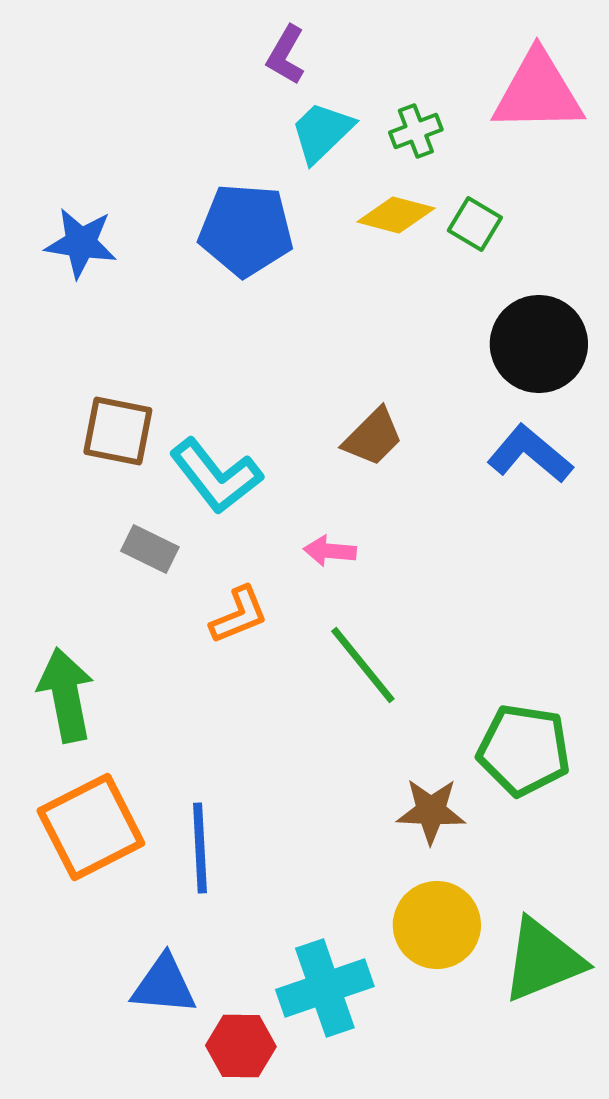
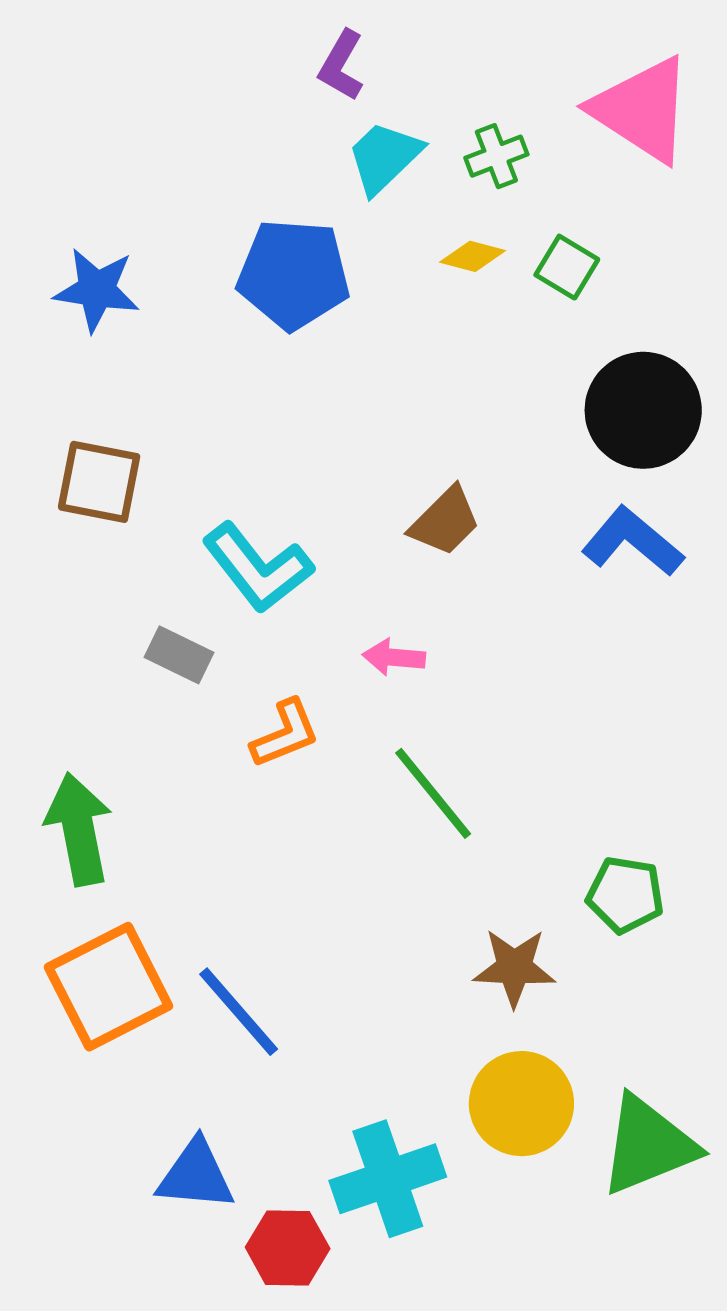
pink triangle: (538, 92) -> (642, 110), turned 34
yellow diamond: (396, 215) -> (473, 256), size x0.7
brown square: (118, 431) -> (99, 482), moved
green pentagon: (524, 750) -> (625, 895), size x0.7
blue line: (200, 848) -> (239, 1012), turned -38

